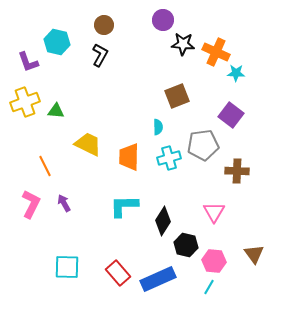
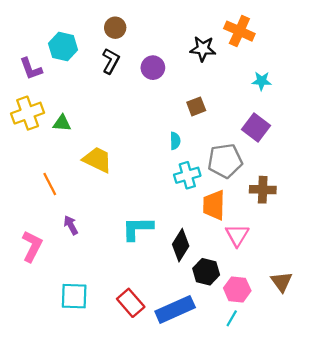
purple circle: (163, 20) -> (153, 68), moved
orange cross: (216, 52) -> (239, 31), moved
brown square: (177, 96) -> (196, 106), size x0.7
orange trapezoid: (129, 157) -> (214, 205), moved
pink L-shape: (31, 204) -> (32, 246), moved

